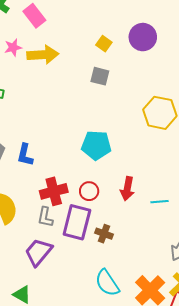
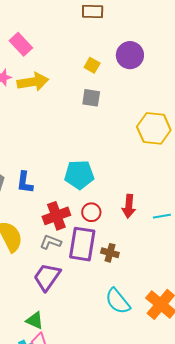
cyan pentagon: (96, 145) -> (79, 175), moved
gray L-shape: (45, 217) -> (51, 242), turned 105

